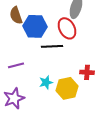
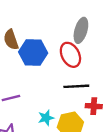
black line: (52, 46) -> (76, 86), moved

